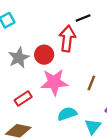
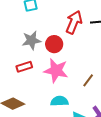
red arrow: (67, 39) -> (74, 22), moved
red rectangle: (23, 98) -> (24, 67), moved

